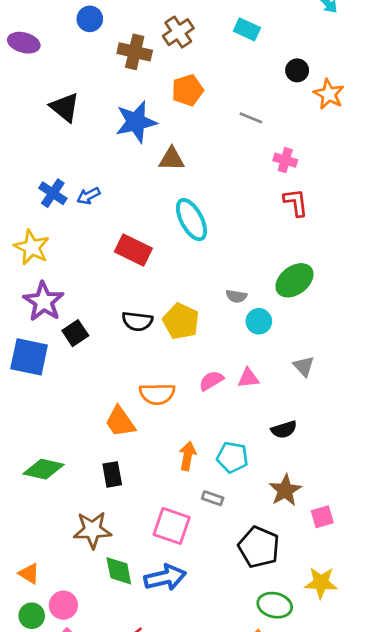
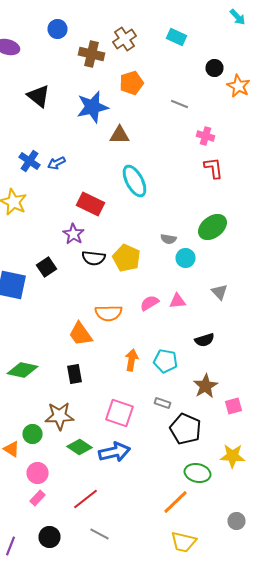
purple star: (44, 301) -> (74, 234), moved, size x0.7
gray rectangle: (213, 498) -> (162, 403), moved
green diamond: (119, 571) -> (80, 447), turned -45
green circle: (32, 616) -> (32, 434), moved

